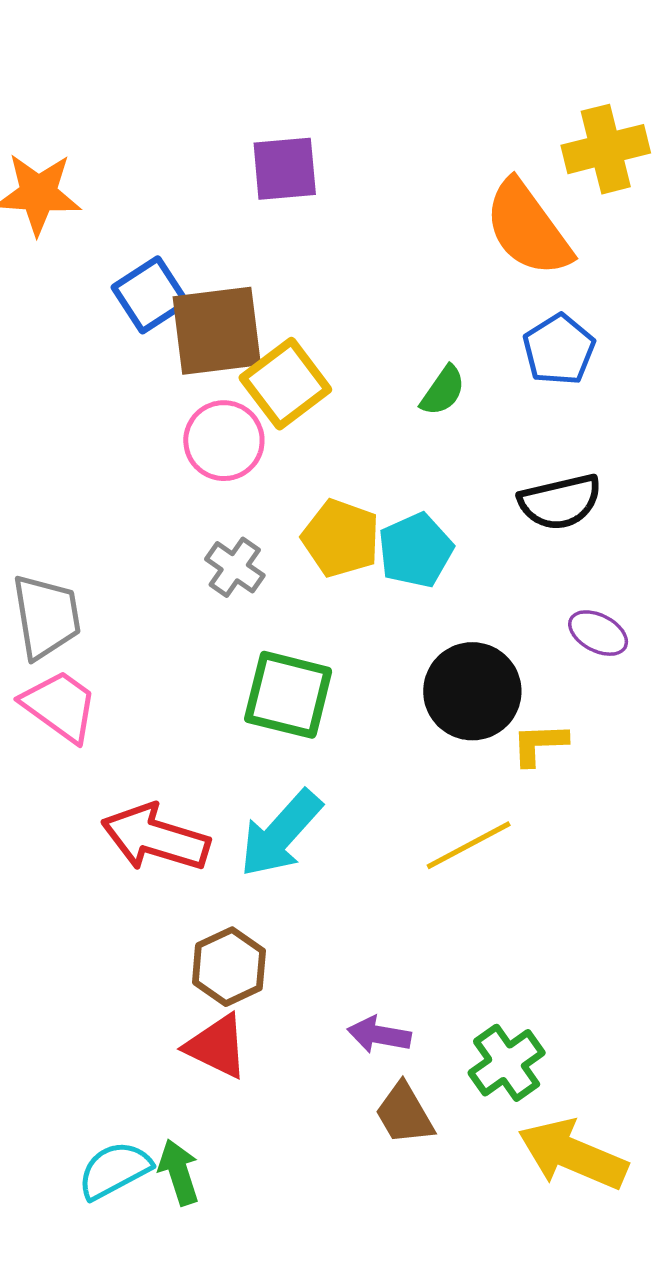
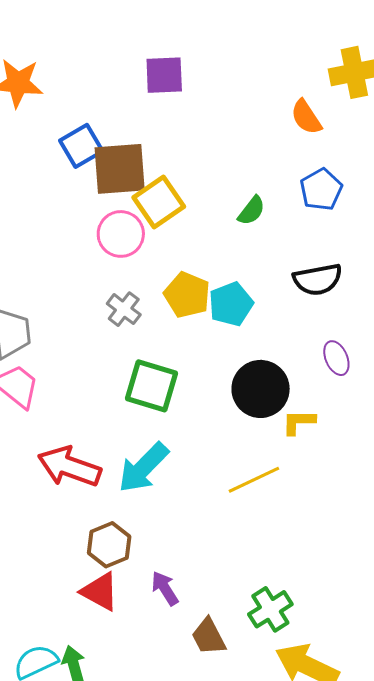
orange semicircle: (528, 228) -> (306, 117), size x0.6
purple ellipse: (598, 633) -> (336, 358), turned 36
purple arrow: (379, 1035) -> (165, 588), moved, turned 45

